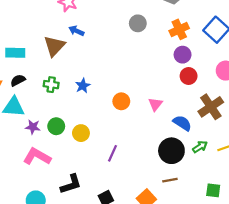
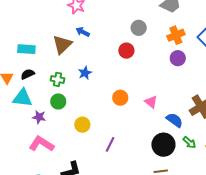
red circle: (189, 76) -> (126, 51), moved
blue star: (83, 86) -> (85, 73), moved
pink triangle: (155, 104) -> (151, 102), turned -32
green circle: (56, 126) -> (58, 101), moved
green arrow: (200, 147) -> (189, 142), turned 72

